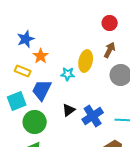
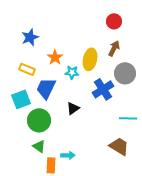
orange star: (41, 56) -> (55, 57), moved
blue cross: (93, 116) -> (103, 89), moved

